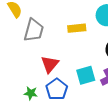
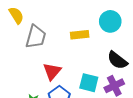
cyan square: (86, 75) -> (89, 83), turned 30

